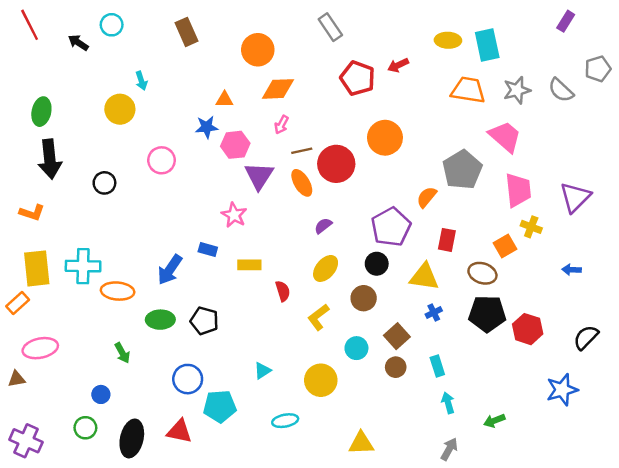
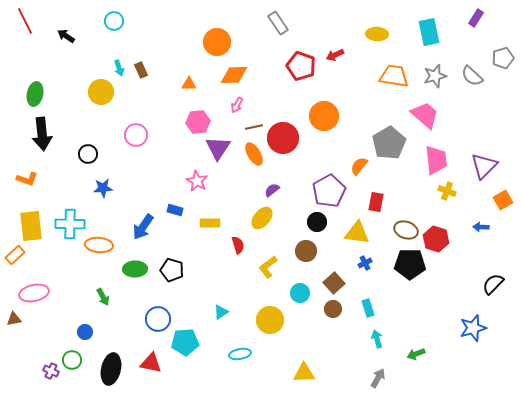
cyan circle: (112, 25) -> (114, 21), moved
brown rectangle: (186, 32) -> (141, 70), moved, size x0.7
cyan rectangle: (487, 45) -> (429, 32), moved
blue star: (207, 127) -> (103, 188), moved
orange square: (505, 246) -> (503, 200), moved
yellow ellipse: (326, 268) -> (262, 218), moved
red hexagon: (528, 329) -> (436, 239), moved
purple cross: (26, 441) -> (51, 371), moved, size x0.6

